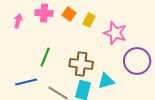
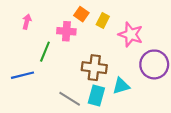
pink cross: (44, 13) -> (66, 31), moved
green line: (45, 57) -> (45, 52), moved
blue line: (26, 82) -> (22, 75), moved

